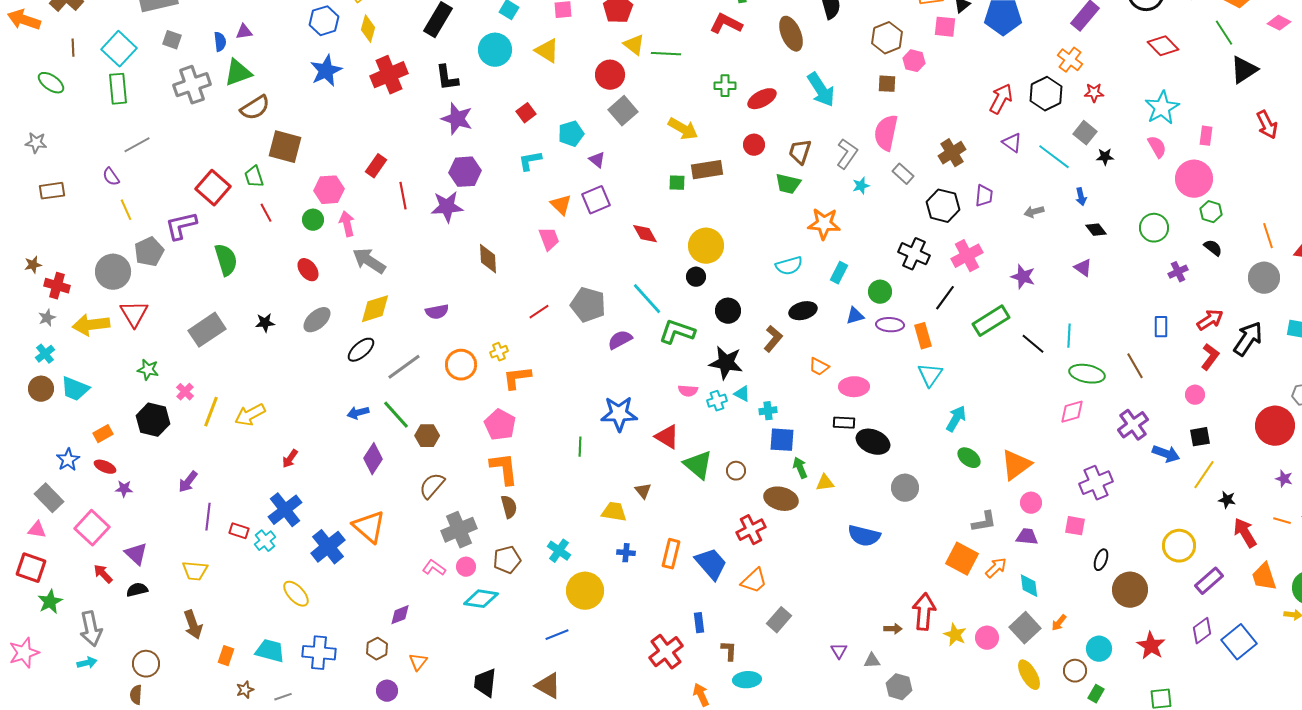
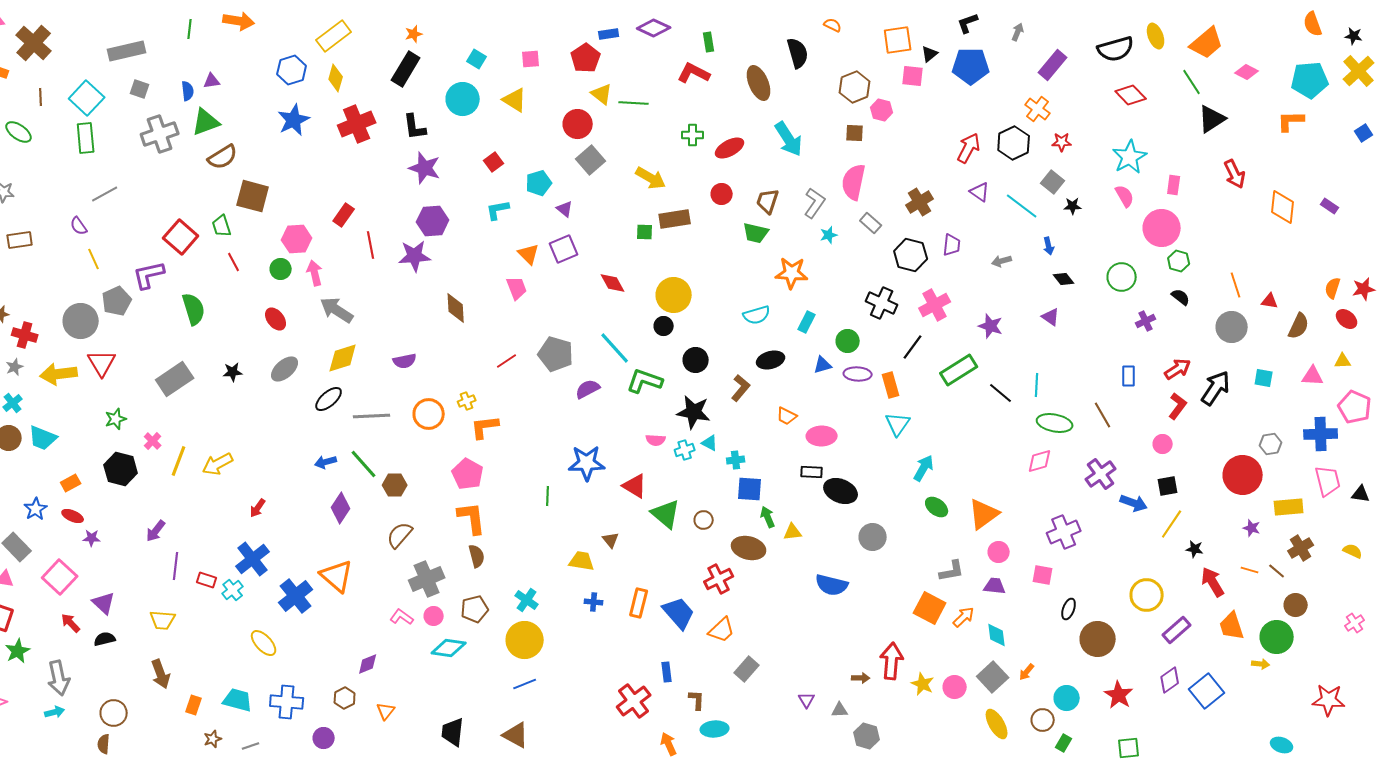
gray line: (404, 367) -> (372, 416), turned 33
green star: (148, 370) -> (116, 419), turned -30
yellow circle: (585, 591) -> (525, 640), moved
purple circle: (387, 691) -> (324, 738), moved

